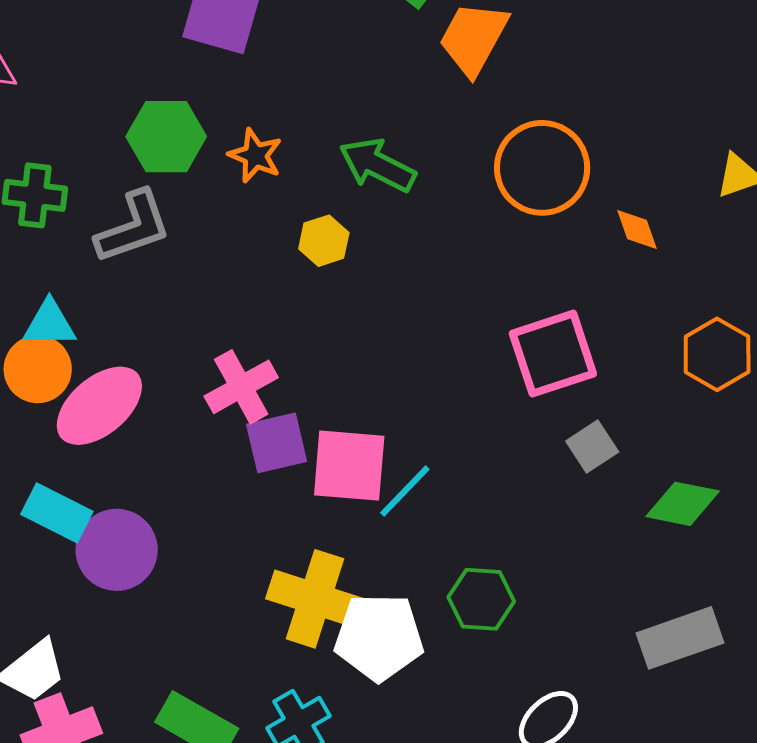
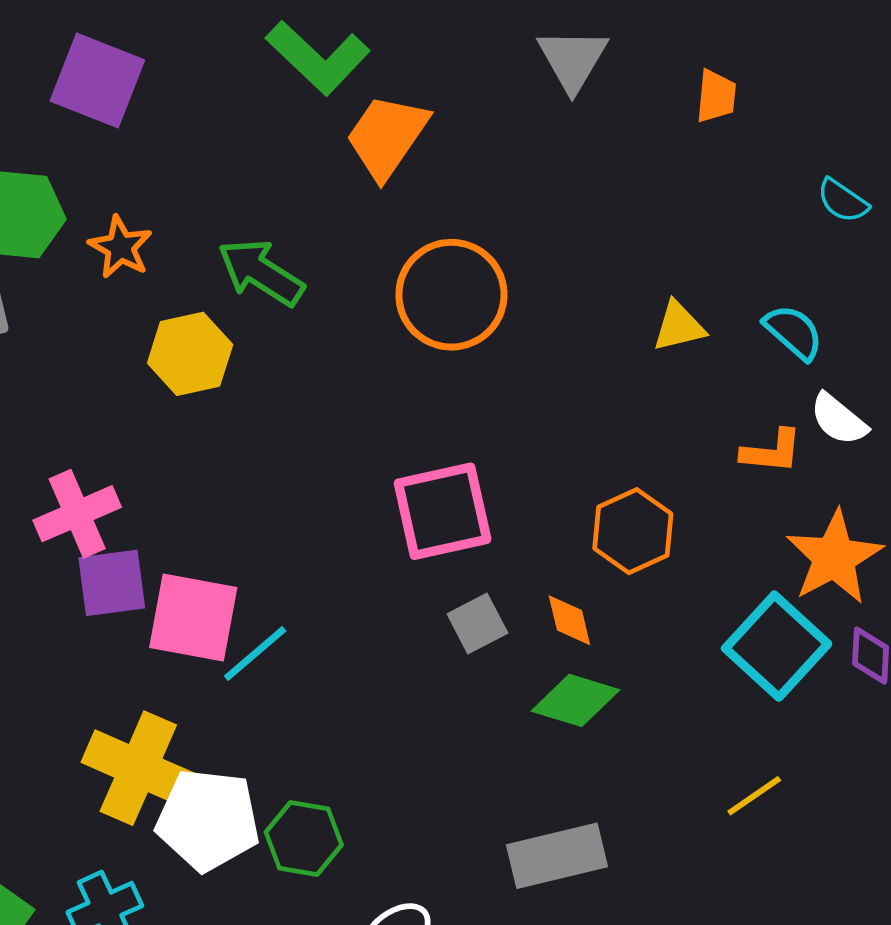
orange diamond: (637, 230) -> (569, 620), moved
yellow hexagon: (324, 241) -> (190, 354), size x1.4
green hexagon: (481, 599) -> (304, 838), moved

